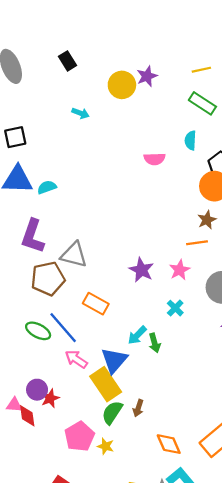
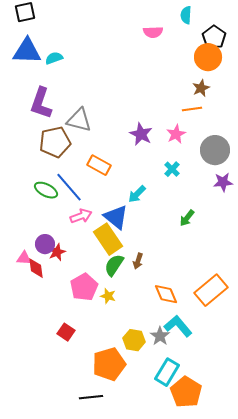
green arrow: (155, 343) -> (187, 218), moved, turned 54
pink arrow: (76, 359) -> (81, 216), turned 125
blue triangle: (114, 360) -> (116, 217), turned -32

